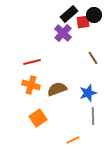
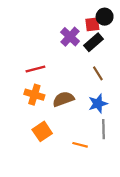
black rectangle: (69, 14) -> (93, 42), moved
brown line: (93, 58) -> (98, 73), moved
orange line: (73, 140) -> (80, 145), moved, turned 40

